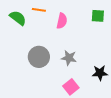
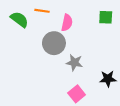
gray circle: (39, 57) -> (54, 43), moved

